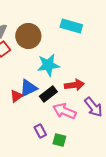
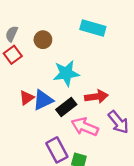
brown circle: (28, 36) -> (43, 40), size x0.6
red triangle: (16, 96) -> (27, 98), moved
purple rectangle: (40, 131) -> (57, 150), size x1.5

